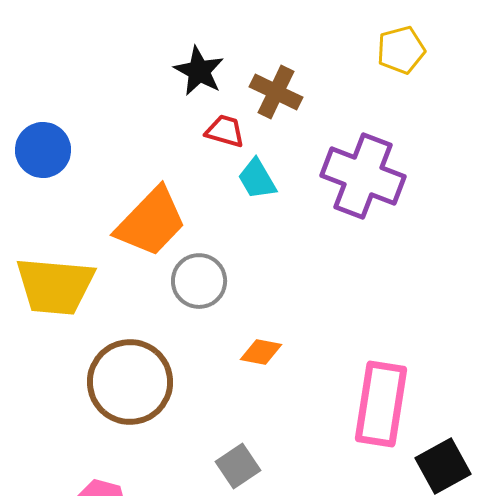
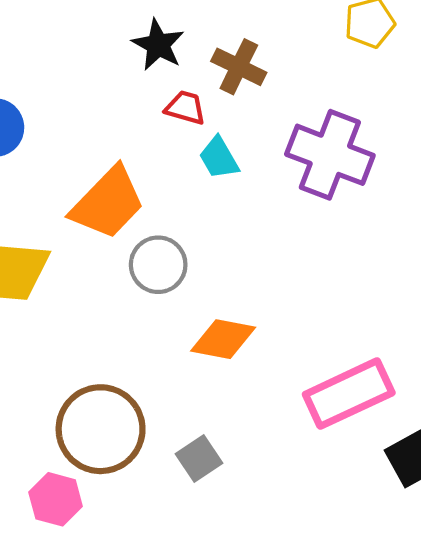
orange diamond: (261, 352) -> (223, 339), size x1.5
brown circle: (130, 382) -> (101, 429), moved
pink rectangle: (381, 404) -> (349, 394), turned 56

